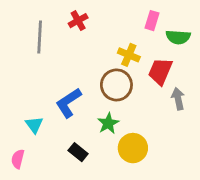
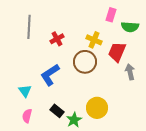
red cross: (78, 21) -> (57, 39), moved
green star: (108, 123) -> (74, 120), moved
pink semicircle: (18, 159) -> (27, 116), moved

